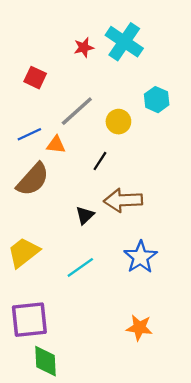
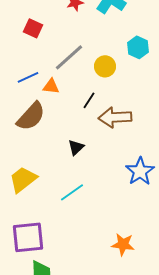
brown arrow: (123, 200) -> (115, 117), moved
blue star: (140, 257) -> (140, 171), moved

